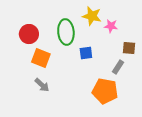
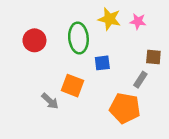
pink star: (111, 26) -> (138, 21), moved
orange square: (41, 58) -> (73, 86), moved

